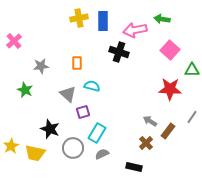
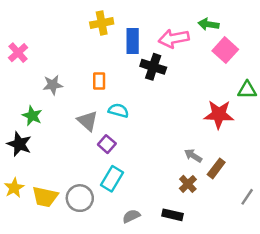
blue rectangle: (103, 21) -> (133, 41), moved
pink square: (170, 50) -> (225, 50), moved
purple square: (83, 112) -> (107, 144), turned -32
gray line: (192, 117) -> (247, 197), moved
black star: (50, 129) -> (19, 144), moved
cyan rectangle: (97, 133) -> (112, 179), moved
gray circle: (73, 148) -> (80, 198), moved
gray semicircle: (102, 154) -> (131, 216), moved

